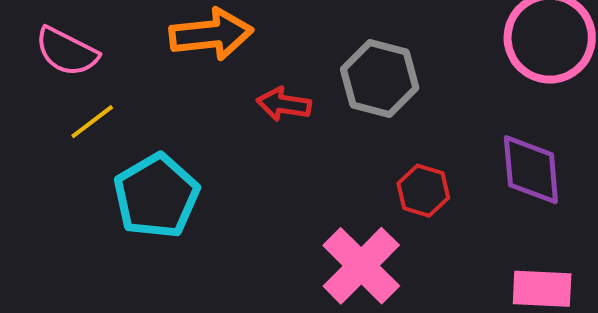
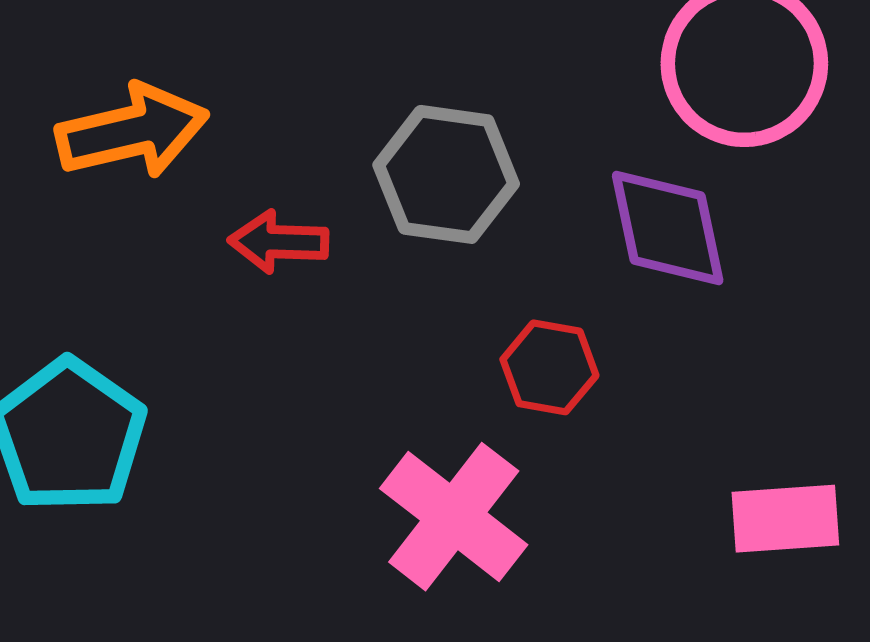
purple diamond: (531, 170) -> (668, 228), moved

